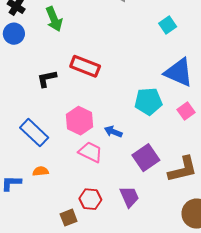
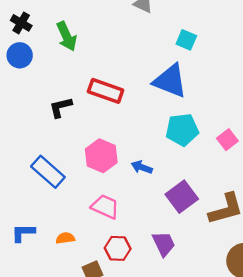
cyan square: (168, 25) -> (186, 40), moved, turned -30
blue triangle: (179, 72) -> (170, 81), moved
pink trapezoid: (90, 152) -> (105, 207), moved
orange semicircle: (41, 171) -> (65, 238), moved

